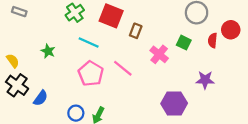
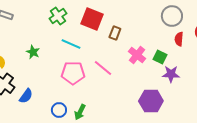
red semicircle: (213, 40) -> (179, 39), moved
green square: (184, 43) -> (160, 57), moved
pink pentagon: (91, 74) -> (73, 73), turned -30
purple star: (205, 80) -> (171, 74), moved

